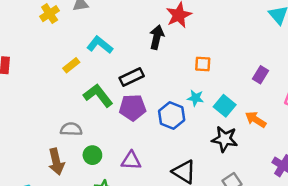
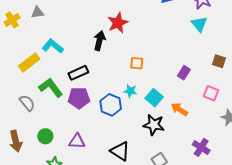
yellow rectangle: (71, 65) -> (29, 62), size x1.5
gray semicircle: (71, 129) -> (27, 103), moved, turned 48

